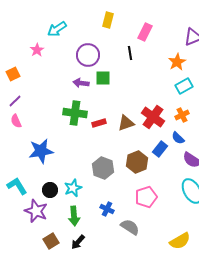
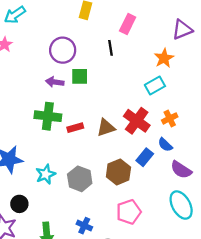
cyan arrow: (57, 29) -> (15, 15), moved
cyan rectangle: (184, 86) -> (155, 85), moved
cyan star: (73, 188) -> (46, 174), moved

